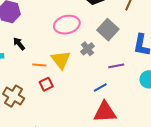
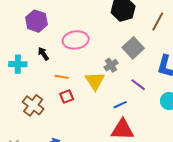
pink ellipse: (67, 25) -> (76, 40), moved
yellow triangle: (61, 60) -> (95, 81), moved
purple line: (116, 66) -> (138, 85), turned 42

